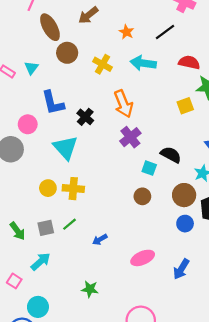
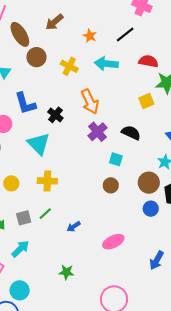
black semicircle: (171, 155) -> (131, 133), moved
yellow circle: (48, 188) -> (11, 183), moved
blue arrow: (181, 269) -> (157, 260), moved

